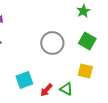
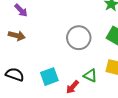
green triangle: (66, 89) -> (90, 76), moved

